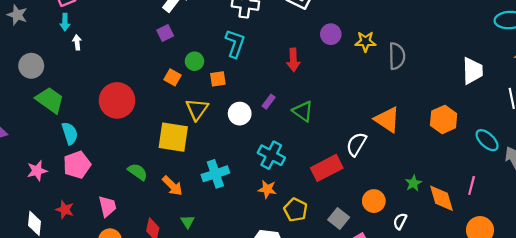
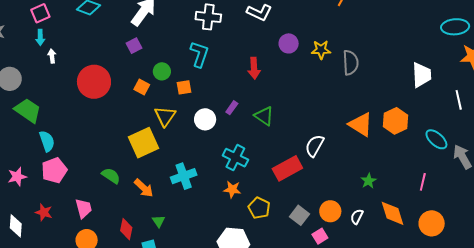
red circle: (117, 100) -> (94, 82), moved
orange triangle: (387, 120) -> (361, 124), moved
yellow square: (173, 137) -> (144, 143), turned -32
orange diamond: (441, 198) -> (393, 213), moved
orange circle: (374, 201) -> (330, 211), moved

